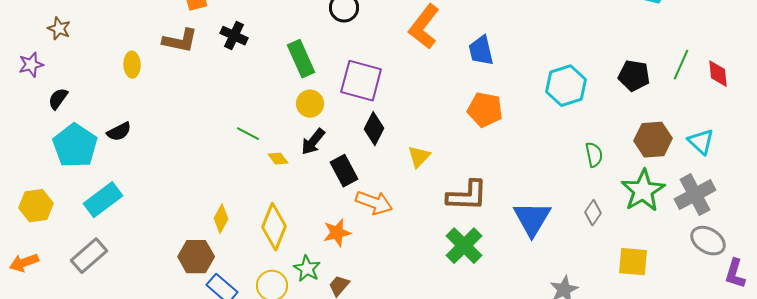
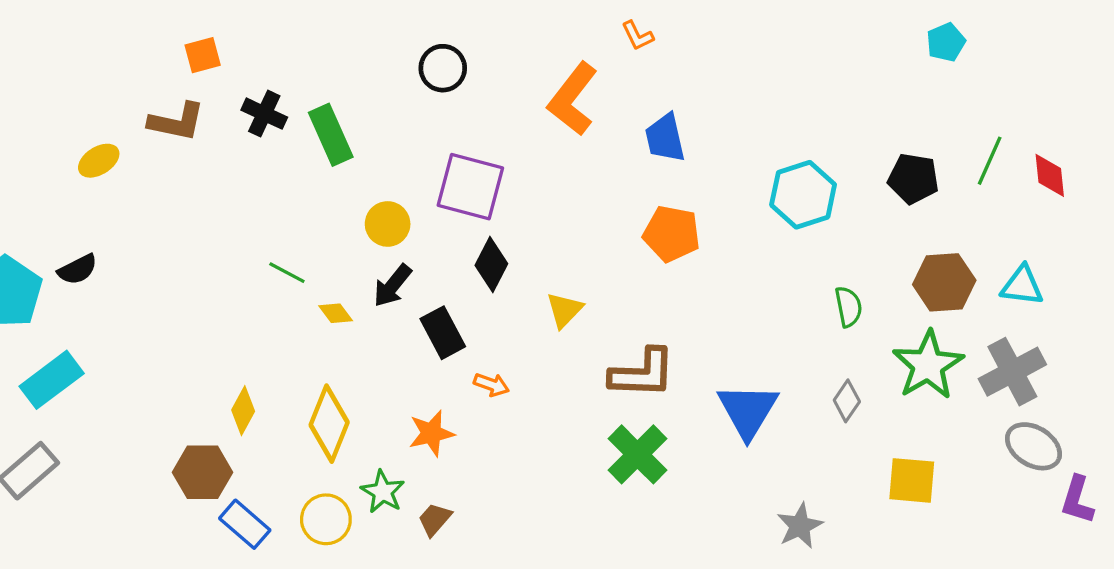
green rectangle: (301, 59) -> (331, 135), moved
yellow ellipse: (132, 65) -> (99, 161), turned 60
cyan triangle: (701, 142) -> (1022, 286), turned -36
orange arrow: (374, 203) -> (491, 385), size x0.6

